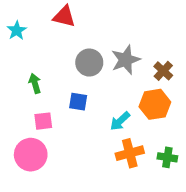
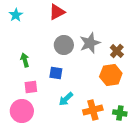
red triangle: (64, 16) -> (57, 12), moved, turned -42
cyan star: (17, 30) -> (16, 15), moved
cyan arrow: (120, 121) -> (66, 99), moved

